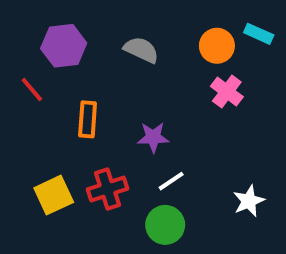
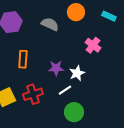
orange circle: (217, 46) -> (76, 12), moved
white star: (249, 201) -> (77, 73), moved
green circle: (165, 225) -> (74, 112), moved

